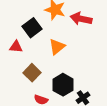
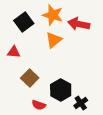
black square: (32, 28) -> (24, 22), moved
orange triangle: (57, 47) -> (54, 40), moved

